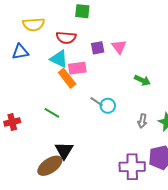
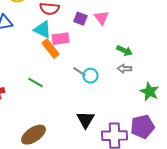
purple square: (98, 48) -> (80, 19), turned 32
gray arrow: (142, 121) -> (124, 69), moved, turned 80
black triangle: (64, 150) -> (85, 120), moved

